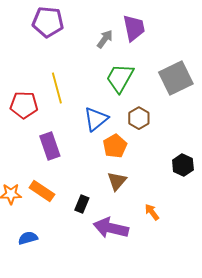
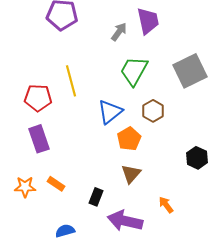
purple rectangle: (50, 146) -> (39, 139), moved
orange rectangle: (42, 191) -> (56, 184), size x0.7
blue semicircle: (28, 238) -> (65, 231), moved

